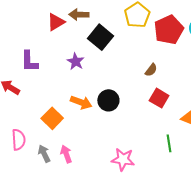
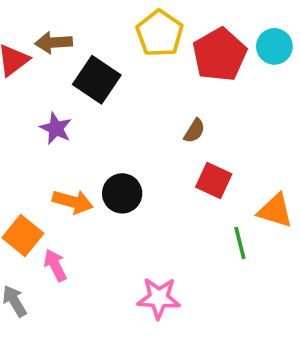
green line: (169, 143) -> (240, 243), moved
pink arrow: (66, 154) -> (55, 265), moved

